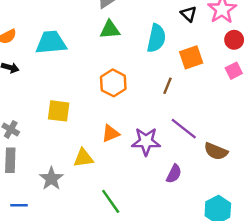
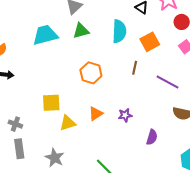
cyan trapezoid: (51, 43) -> (45, 35), moved
purple line: (184, 129) -> (168, 82), moved
purple star: (146, 141) -> (125, 115), size x0.6
yellow triangle: (83, 158) -> (68, 123), moved

